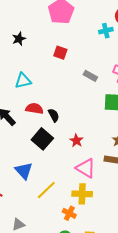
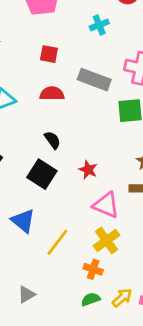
cyan cross: (106, 31) -> (99, 25), moved
gray rectangle: (90, 76) -> (94, 80), size x1.6
red semicircle: (34, 109) -> (52, 94), moved
yellow cross: (82, 194) -> (107, 240), turned -30

